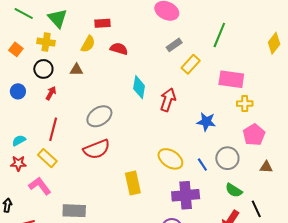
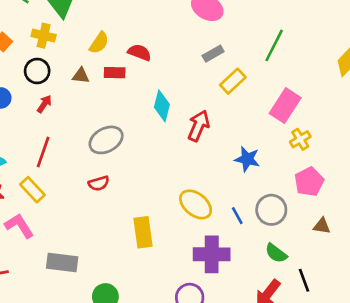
red rectangle: (102, 23) -> (115, 73), moved
pink rectangle: (231, 79) -> (285, 106), turned -70
yellow cross: (245, 104) -> (300, 139), turned -35
red semicircle: (97, 149) -> (99, 183), size x0.6

